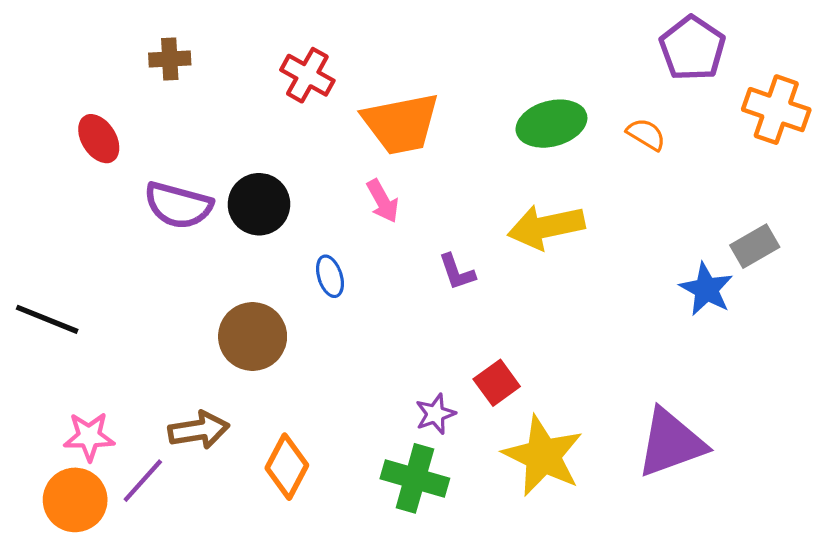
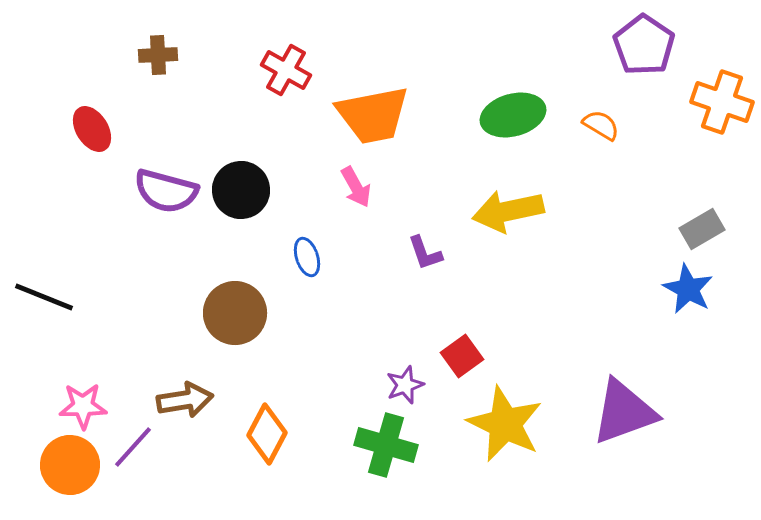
blue star: (706, 289) -> (688, 289), moved

